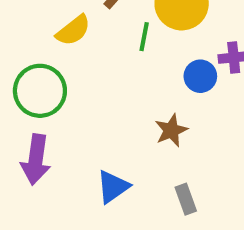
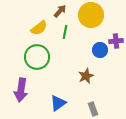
green line: (144, 37) -> (65, 32), moved
green circle: (40, 91) -> (37, 57), moved

